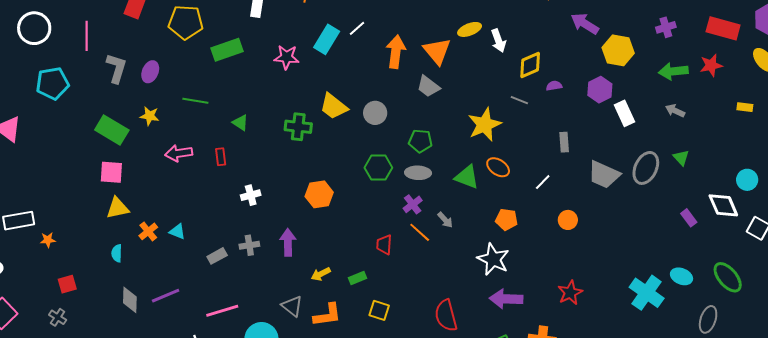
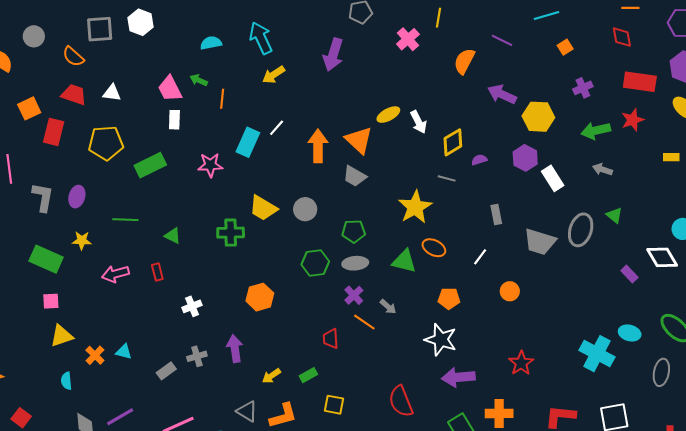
pink square: (111, 172) -> (51, 301), size x0.7
red square: (67, 284) -> (21, 418), turned -30

